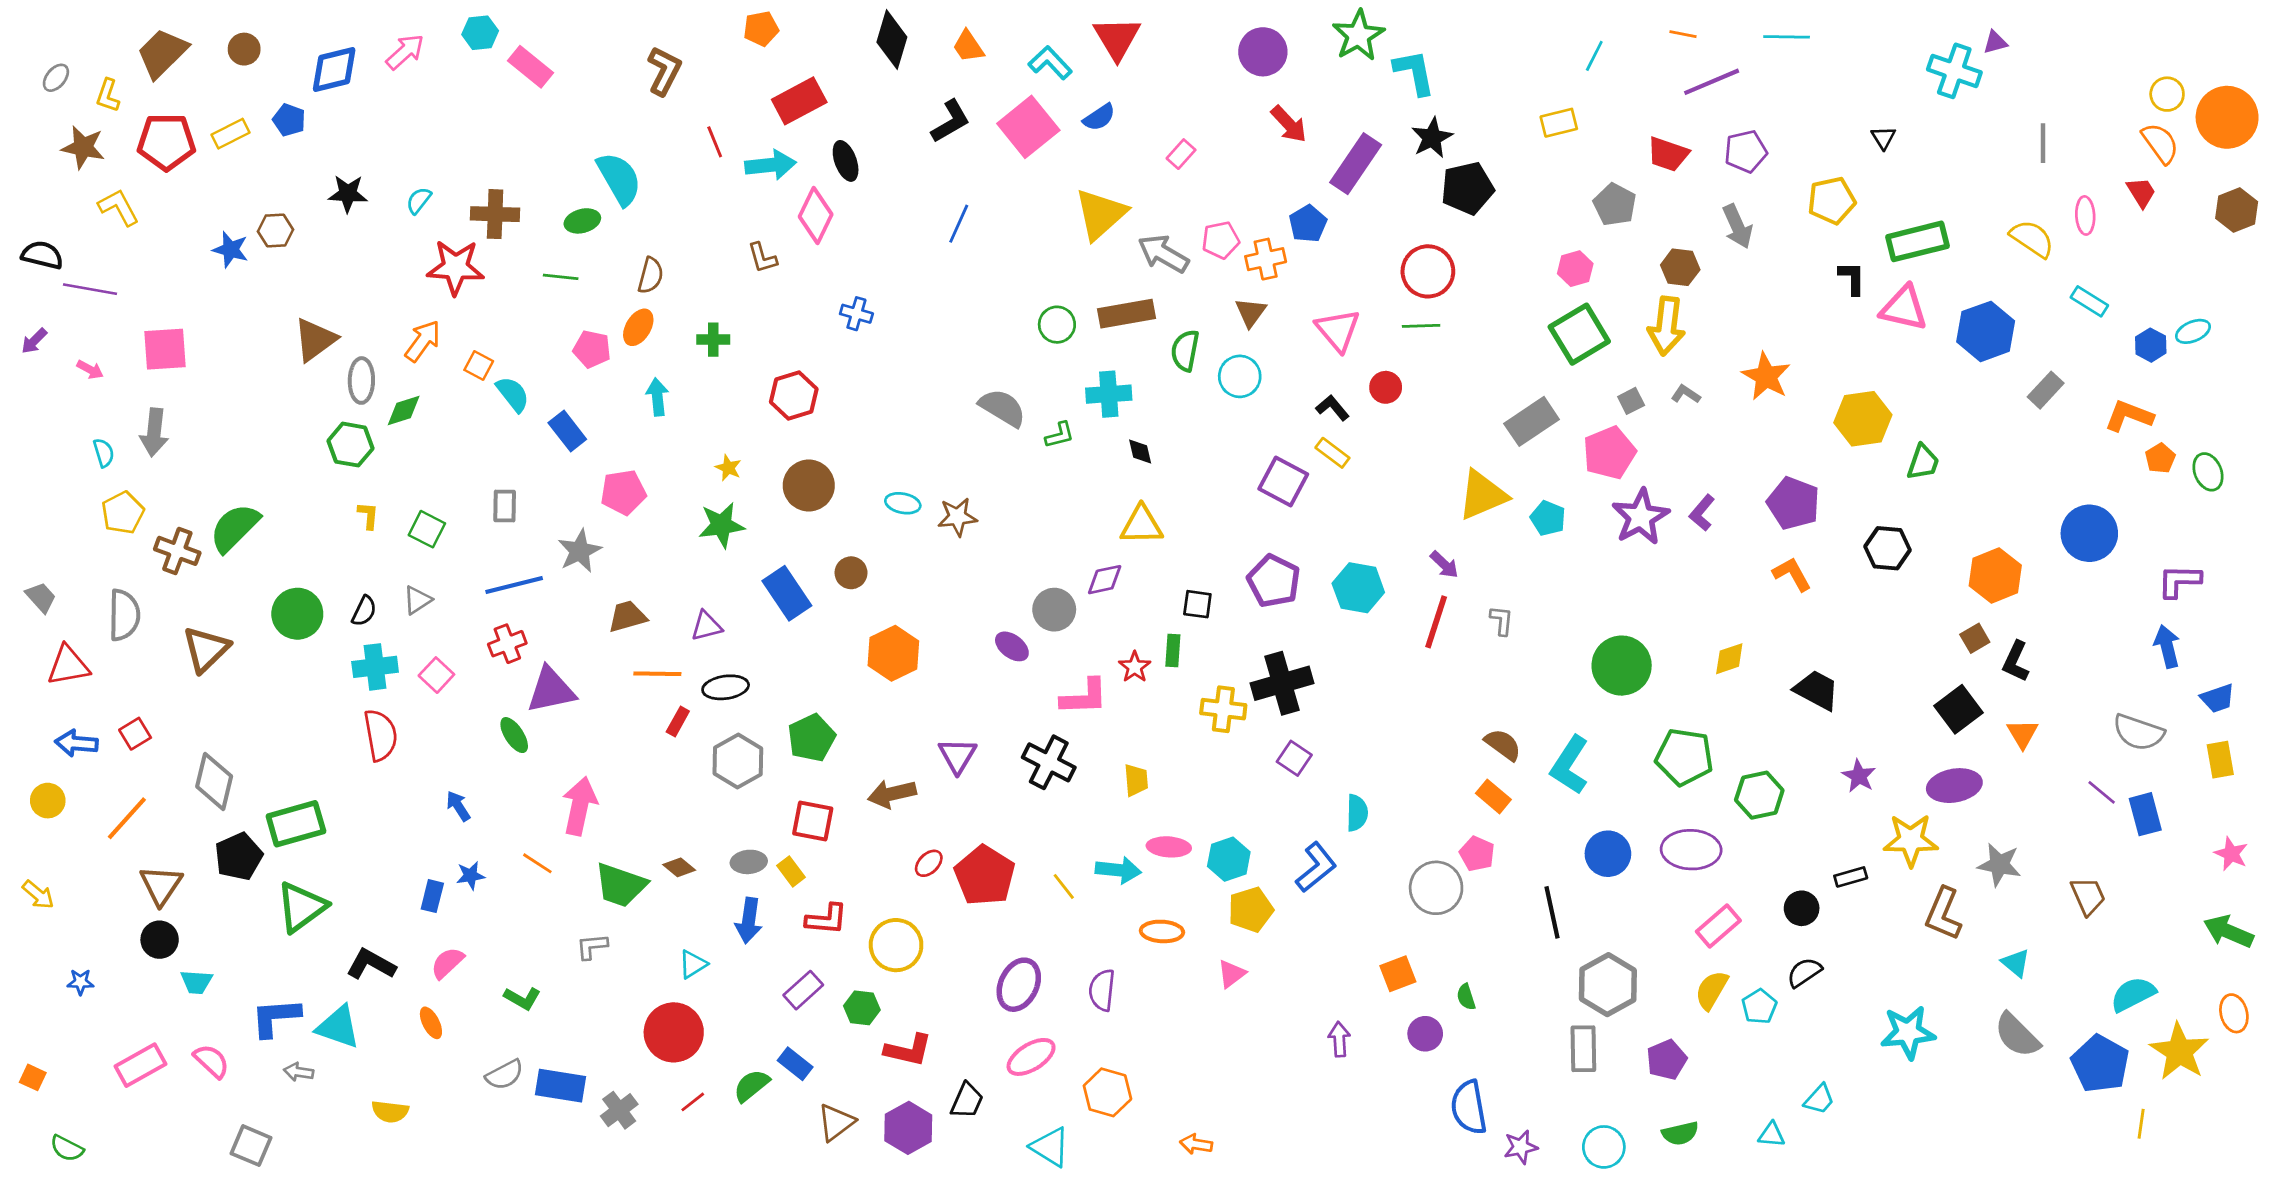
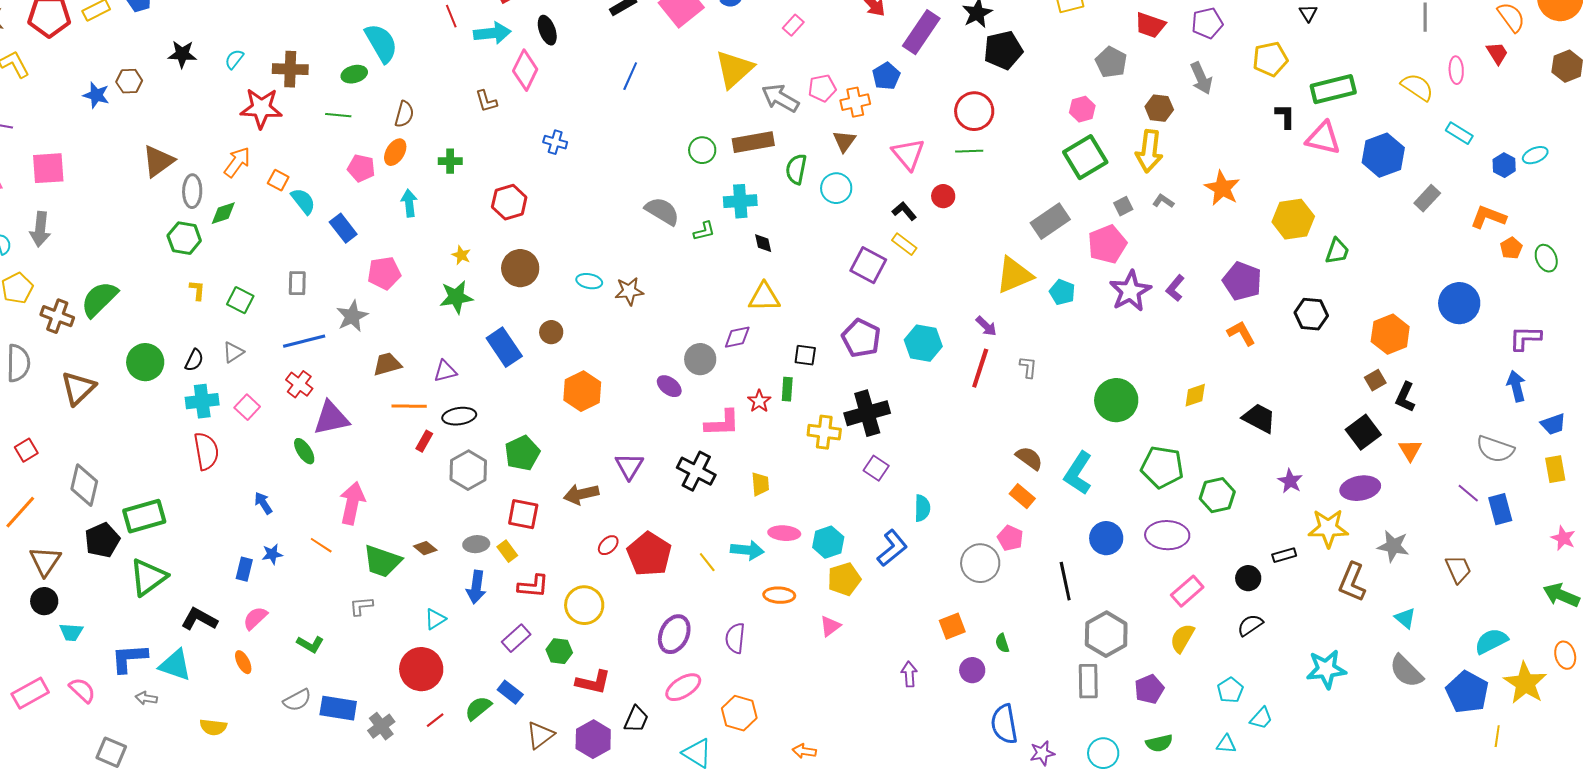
red cross: (507, 644) -> (299, 384), turned -32
cyan pentagon: (1759, 1006) -> (1230, 690), moved

